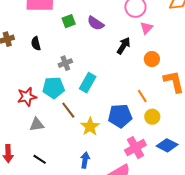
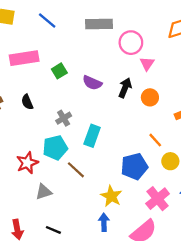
purple semicircle: (96, 23) -> (92, 83), moved
orange circle: (152, 59) -> (150, 97), moved
yellow star: (90, 127) -> (111, 196), moved

